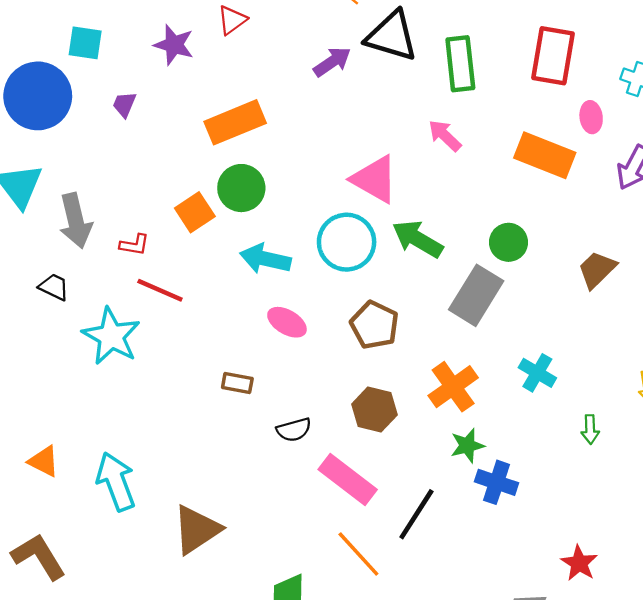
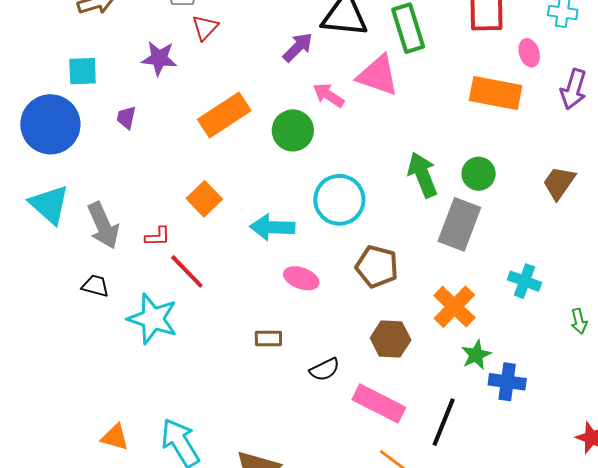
pink arrow: (445, 135) -> (329, 95), moved
pink triangle: (375, 179) -> (378, 75), moved
green circle: (241, 188) -> (293, 130), moved
green arrow: (418, 239) -> (423, 175), moved, turned 48
red line: (160, 290) -> (187, 271), turned 33

